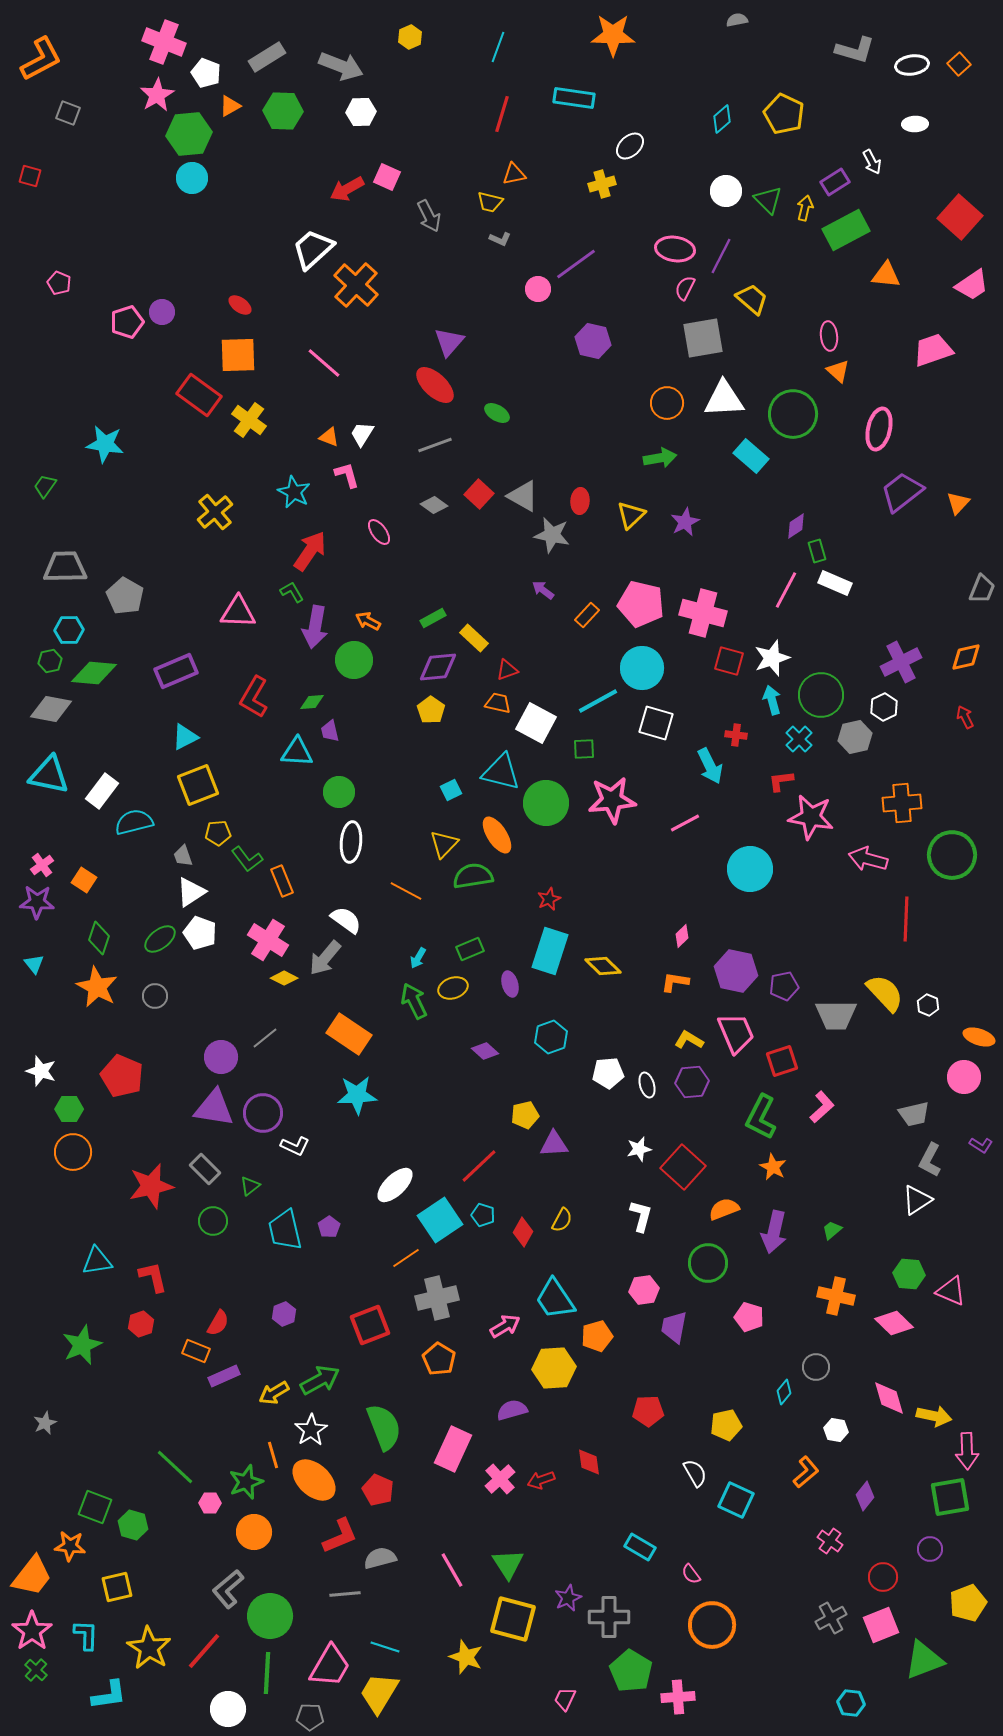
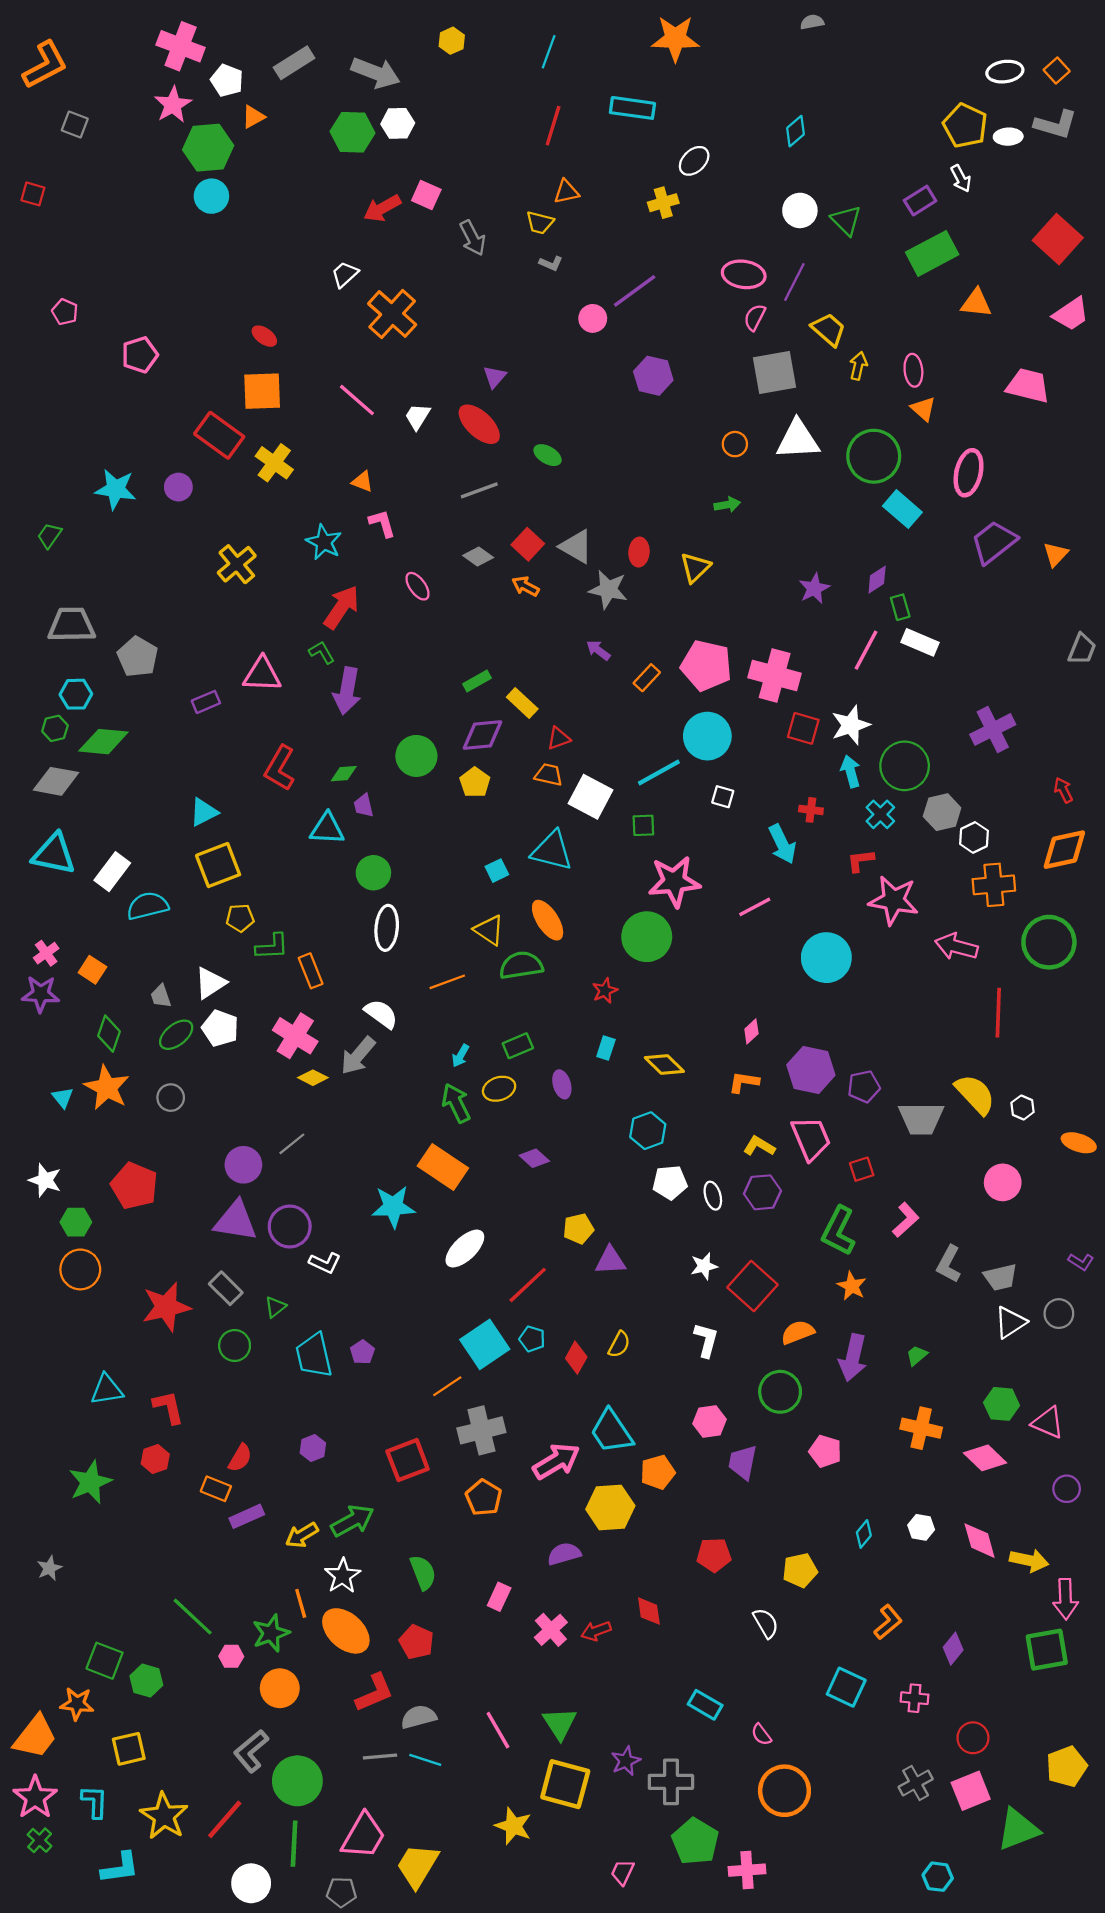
gray L-shape: (855, 50) -> (1056, 124), moved
green hexagon: (283, 111) -> (352, 132), moved
yellow pentagon: (784, 114) -> (965, 126), moved
yellow arrow: (805, 208) -> (858, 366), moved
white trapezoid: (313, 249) -> (345, 274), size x0.6
purple circle: (162, 312) -> (178, 487), moved
purple triangle: (449, 342) -> (495, 377), size x0.7
pink trapezoid: (933, 350) -> (1028, 386), turned 33
orange circle: (667, 403) -> (735, 444), size x0.7
white trapezoid: (362, 434) -> (418, 417), moved
cyan rectangle: (751, 456) -> (902, 509), moved
green arrow: (660, 458) -> (727, 505), size x0.7
purple star: (685, 522) -> (814, 588), moved
orange arrow: (368, 621) -> (526, 586), moved
orange diamond: (966, 657) -> (1064, 850), moved, size x1.4
green circle: (354, 660) -> (416, 756), moved
purple rectangle: (176, 671) -> (206, 702), moved, size x0.6
white hexagon: (884, 707) -> (974, 837), moved
white square: (656, 723) -> (723, 797), size x0.6
green circle: (546, 803) -> (647, 937), moved
yellow triangle: (444, 844) -> (489, 930), turned -40
gray trapezoid: (183, 856) -> (161, 996), moved
green L-shape: (247, 859) -> (272, 947), turned -56
orange line: (406, 891) -> (447, 982), turned -48
cyan rectangle: (550, 951) -> (606, 1048), size x0.5
cyan triangle: (34, 964) -> (63, 1098), moved
orange rectangle: (349, 1034) -> (443, 1167), moved
cyan hexagon: (551, 1037) -> (648, 1131), moved
red square: (782, 1061) -> (862, 1169), size x0.7
pink circle: (964, 1077) -> (1003, 1182), moved
gray trapezoid: (914, 1114) -> (1000, 1277), moved
gray L-shape: (930, 1160) -> (949, 1264), moved
white ellipse: (395, 1185) -> (465, 1249), moved
pink arrow: (505, 1326) -> (556, 1461), size x1.4
gray circle: (816, 1367) -> (1059, 1314), moved
green semicircle: (384, 1427) -> (423, 1573), size x0.7
white hexagon: (836, 1430) -> (921, 1527), moved
pink rectangle: (453, 1449) -> (499, 1597), size x0.6
cyan square: (736, 1500) -> (846, 1687), moved
pink cross: (830, 1541) -> (915, 1698), turned -30
purple circle: (930, 1549) -> (1067, 1489), moved
cyan line: (385, 1647) -> (425, 1760), moved

